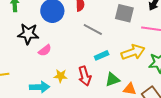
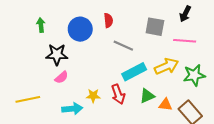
pink semicircle: (45, 50) -> (61, 77), moved
cyan rectangle: (102, 55) -> (134, 72), size x1.6

